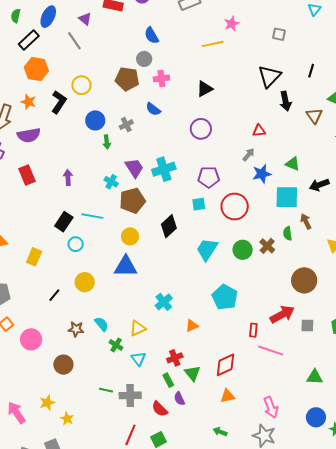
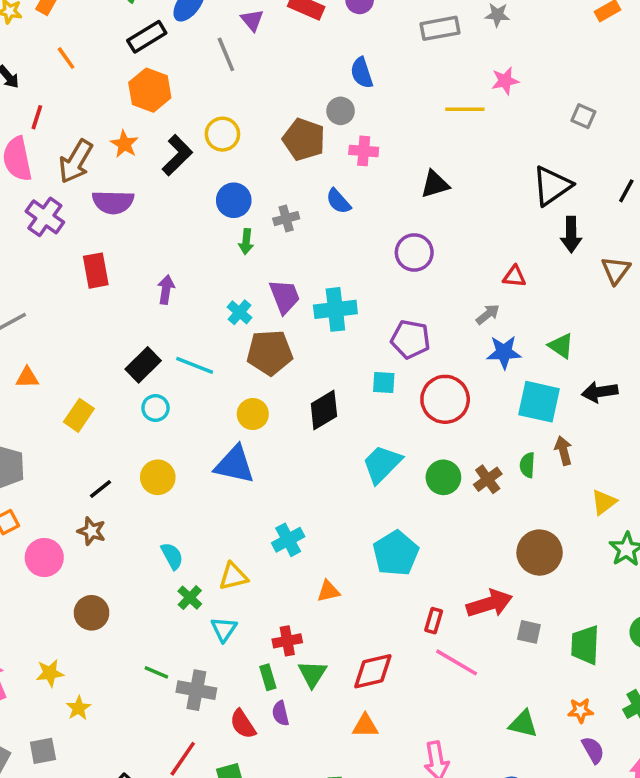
brown star: (76, 329) -> (92, 531), moved

